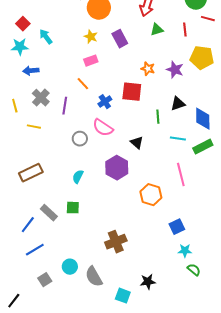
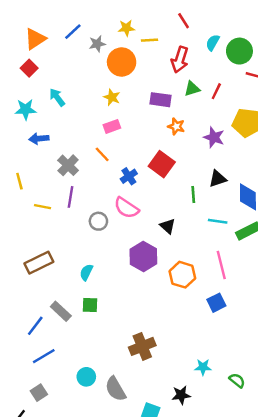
red square: (23, 24) -> (29, 68), moved
red line: (185, 30) -> (216, 91), moved, turned 32
purple rectangle: (120, 39) -> (160, 100), moved, turned -54
orange star: (148, 69) -> (176, 126), moved
red square: (132, 92) -> (162, 164), turned 30
gray cross: (41, 98) -> (68, 165), moved
purple line: (65, 106) -> (70, 197), moved
cyan semicircle: (78, 177) -> (86, 272), moved
orange hexagon: (151, 195) -> (182, 275), moved
blue square: (177, 227) -> (216, 303), moved
cyan star: (185, 251) -> (203, 367), moved
gray square: (45, 280) -> (39, 393), moved

